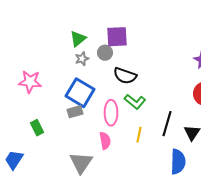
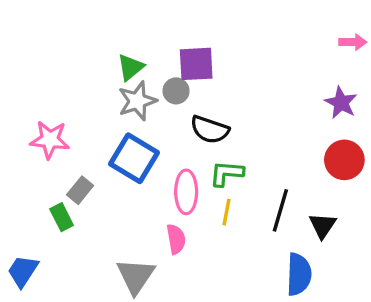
gray star: (82, 59) -> (137, 101), size x1.6
green L-shape: (135, 102) -> (227, 173), turned 145
gray rectangle: (75, 112) -> (80, 190), moved, turned -35
yellow line: (139, 135) -> (227, 212), moved

